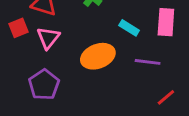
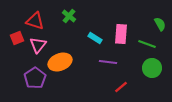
orange ellipse: (98, 56) -> (60, 62), moved

